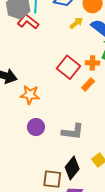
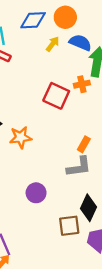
orange rectangle: (88, 84) -> (84, 144), moved
purple circle: (36, 127) -> (36, 193), moved

